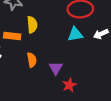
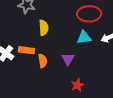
orange rectangle: (12, 36) -> (26, 50), moved
purple triangle: (56, 68) -> (68, 59), moved

